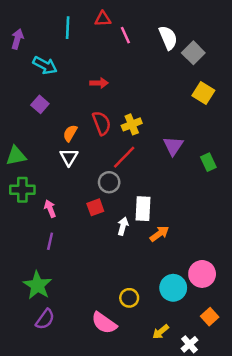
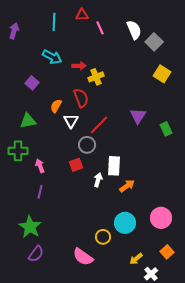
cyan arrow: (45, 65) -> (52, 57), moved
yellow cross: (132, 124) -> (96, 77), moved
green triangle: (16, 156) -> (28, 121), moved
white triangle: (69, 157) -> (71, 121), moved
cyan circle: (173, 288) -> (125, 223), moved
yellow arrow: (161, 332) -> (136, 259), moved

